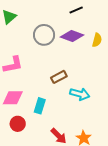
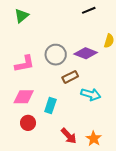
gray circle: (44, 35) -> (56, 55), moved
purple diamond: (72, 36) -> (86, 53), moved

